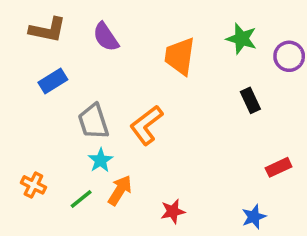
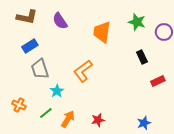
gray trapezoid: (93, 122) -> (40, 69), moved
red rectangle: (279, 167) -> (158, 81), moved
orange arrow: (120, 190) -> (68, 119), moved

